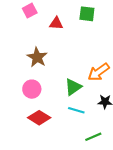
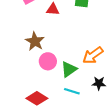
pink circle: (32, 89) -> (48, 61), moved

